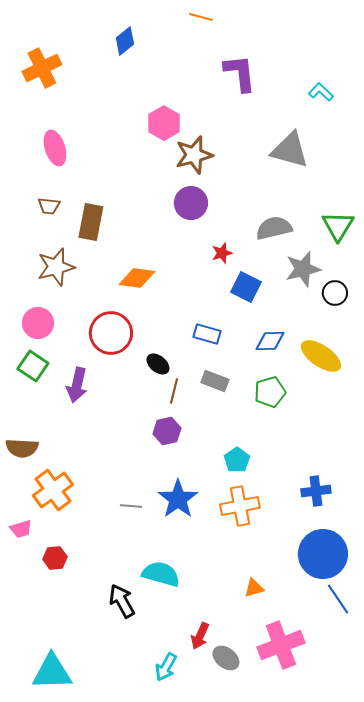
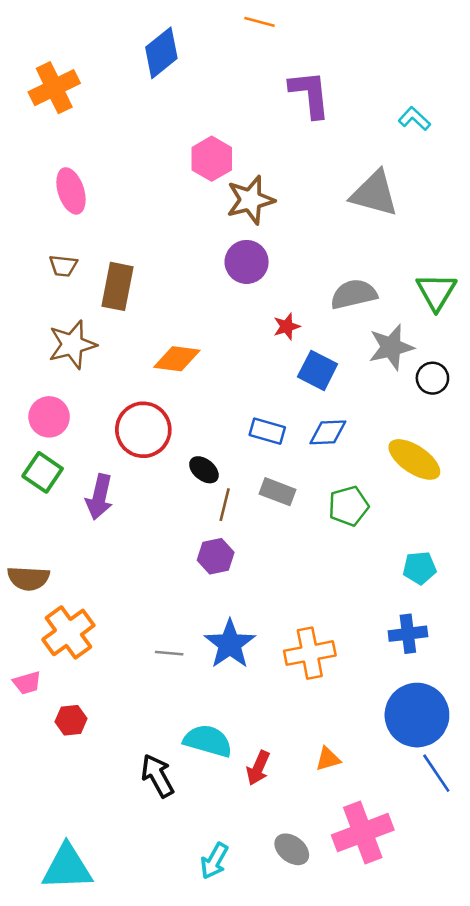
blue diamond: (125, 41) -> (161, 53), size x1.4
blue diamond: (270, 341) -> (328, 432), moved
cyan pentagon: (237, 460) -> (420, 568), moved, turned 30
red arrow: (200, 636) -> (258, 768), moved

